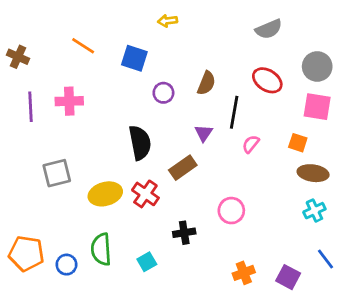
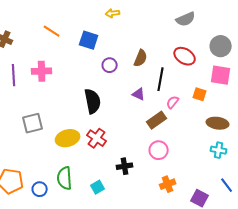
purple triangle: (204, 133) -> (139, 94), turned -40
orange square: (298, 143) -> (200, 94), moved
brown rectangle: (183, 168) -> (157, 120), moved
cyan cross: (314, 211) -> (219, 150), turned 35
orange cross: (244, 273) -> (168, 184), moved

